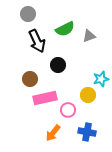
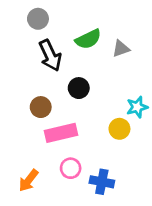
pink circle: (68, 110) -> (71, 168), moved
blue cross: (87, 132) -> (102, 182), moved
orange arrow: (53, 133) -> (28, 180), moved

